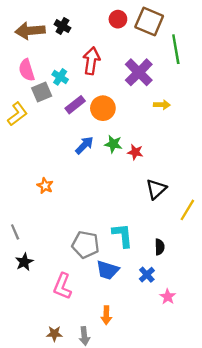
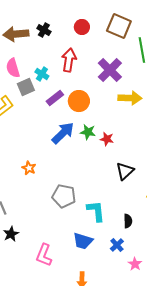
red circle: (118, 19) -> (82, 27), moved
yellow arrow: (162, 105) -> (130, 98), size x1.6
blue arrow: (84, 145) -> (63, 133), size x1.4
gray pentagon: (86, 245) -> (64, 196), moved

